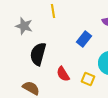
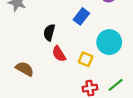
black semicircle: (38, 54) -> (49, 32), moved, size x0.7

